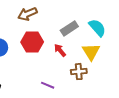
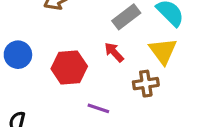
red hexagon: (32, 42) -> (69, 67), moved

